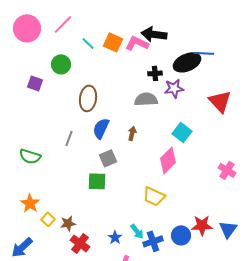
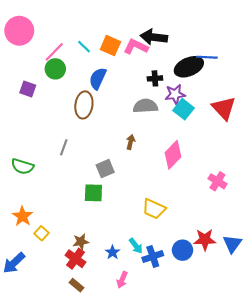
pink line: (63, 24) -> (54, 52), moved
blue semicircle: (101, 128) -> (98, 78), moved
cyan square: (182, 132) -> (184, 109), moved
pink diamond: (168, 160) -> (173, 155), moved
pink cross: (227, 170) -> (217, 181), moved
brown star: (68, 223) -> (81, 242), moved

